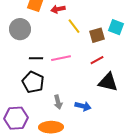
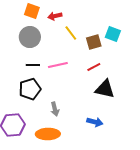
gray circle: (20, 29) -> (30, 37), moved
black pentagon: (33, 82) -> (30, 89), turned 30
blue arrow: (83, 106) -> (95, 122), moved

